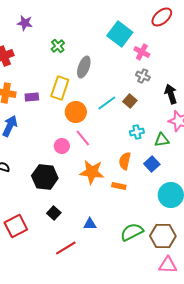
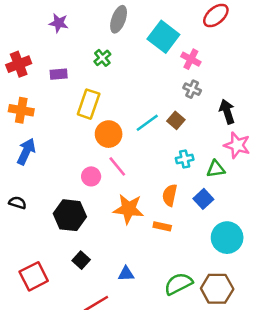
purple star: (25, 23) -> (59, 23), moved
green cross: (58, 46) -> (102, 58), moved
gray ellipse: (84, 67) -> (119, 19), moved
purple rectangle: (32, 97) -> (59, 74), moved

